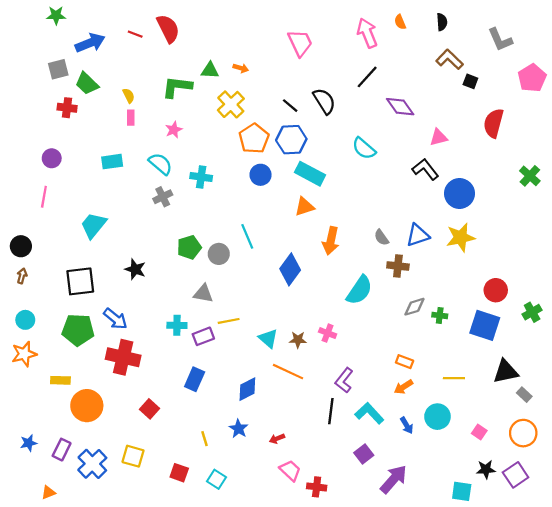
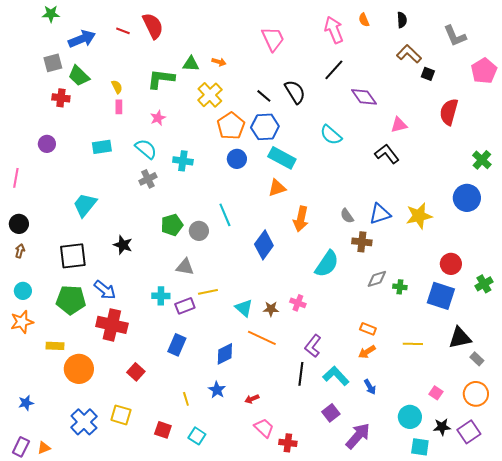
blue circle: (459, 193) -> (467, 198), moved
pink line: (44, 197) -> (16, 178), moved
cyan circle: (437, 417) -> (410, 417), moved
purple rectangle: (62, 450) -> (21, 447), moved

